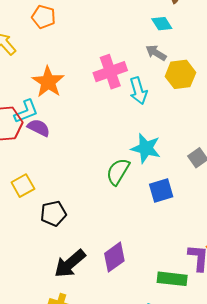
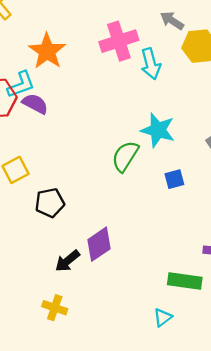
blue square: (161, 191) -> (174, 179), size x0.7
purple diamond: (114, 257) -> (99, 244), moved
black arrow: (70, 264) -> (67, 261), size x0.7

